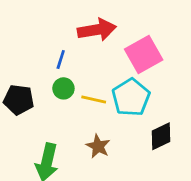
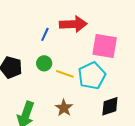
pink square: (144, 54) -> (105, 46), turned 32
blue line: (61, 60) -> (45, 34), moved

